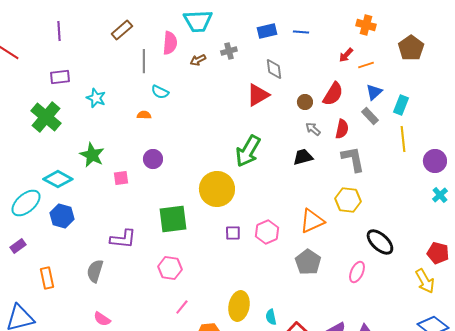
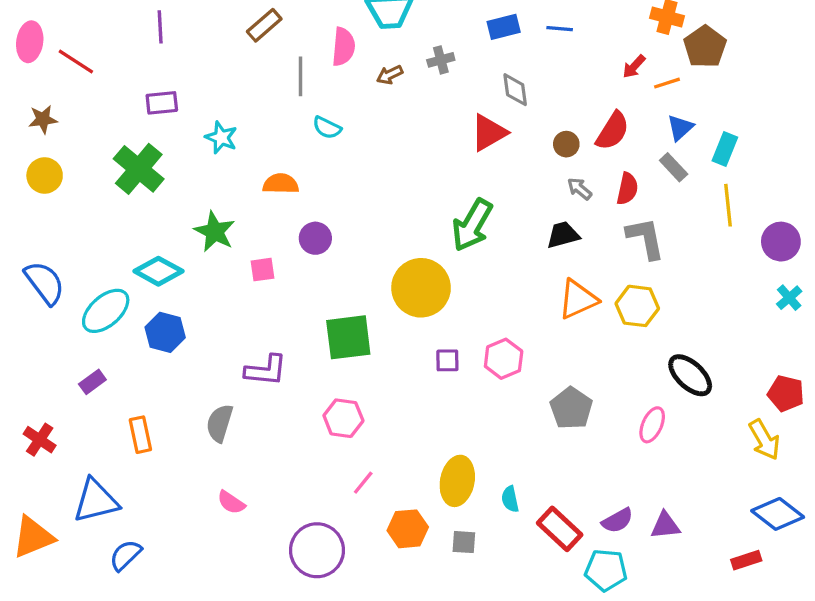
brown pentagon: (411, 48) -> (705, 47), moved
orange semicircle: (144, 115) -> (281, 184), moved, size x1.5
orange triangle: (312, 221) -> (578, 299), moved

